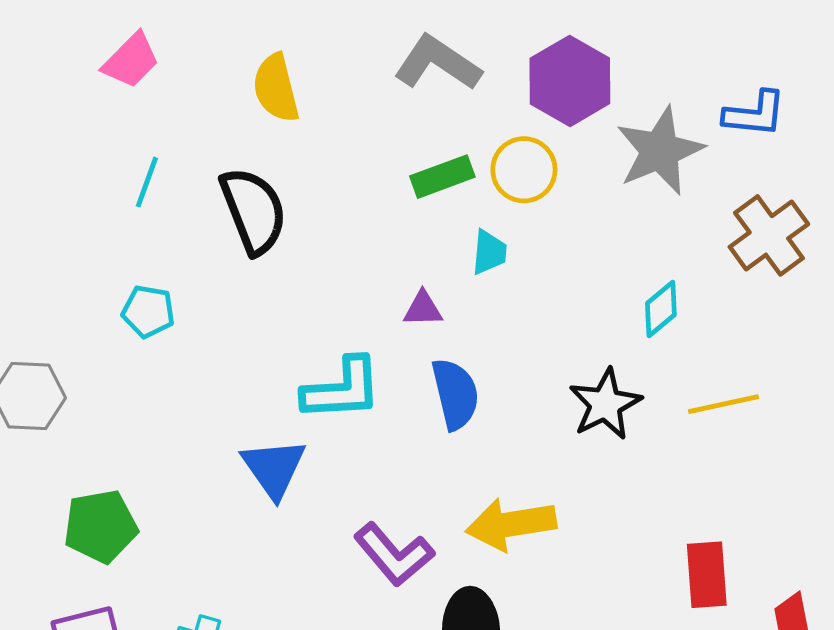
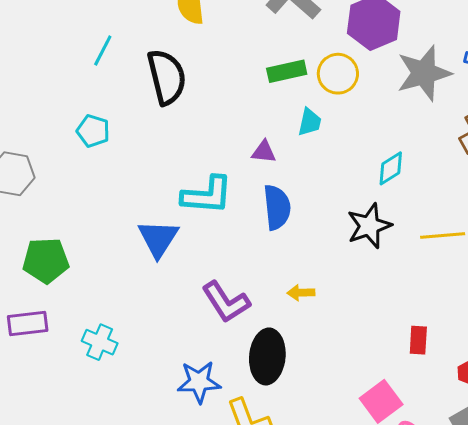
cyan diamond: (661, 309) -> (391, 168), moved
yellow arrow: (511, 524) -> (301, 293), size x0.5
red rectangle: (707, 575) -> (418, 340), size x0.7

